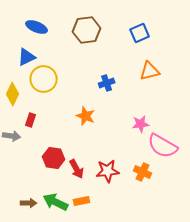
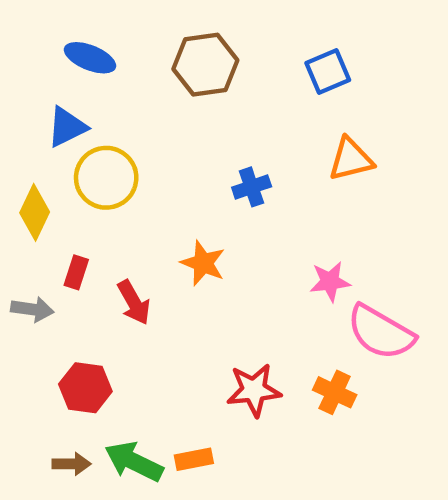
red hexagon: (54, 158) -> (85, 388), moved
red arrow: (77, 169) -> (134, 302), moved

